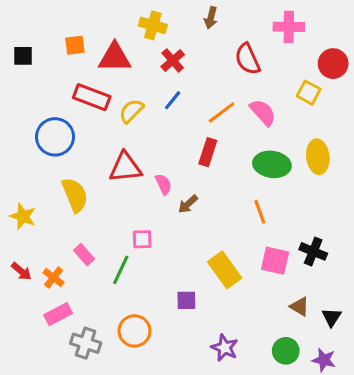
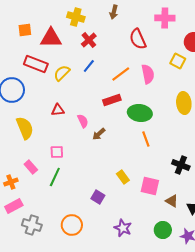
pink semicircle: (263, 112) -> (148, 74), turned 30
red rectangle: (208, 152) -> (112, 100), turned 54
green ellipse: (272, 164) -> (140, 113), moved
red triangle: (125, 167) -> (58, 110), size x0.6
pink square: (142, 239) -> (57, 152), moved
pink square: (275, 261) -> (150, 186), moved
yellow rectangle: (225, 270) -> (123, 177), size x0.6
orange cross: (53, 277) -> (11, 182), turned 32
purple square: (186, 300) -> (98, 197), turned 32
orange circle: (134, 331) -> (72, 225), moved

